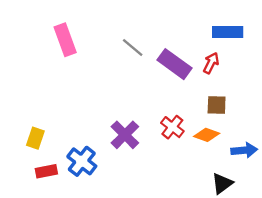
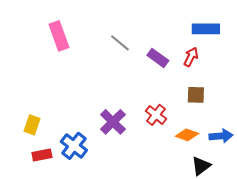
purple rectangle: (175, 64) -> (158, 58), size x0.7
orange diamond: (207, 135) -> (187, 135), moved

